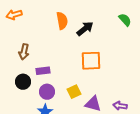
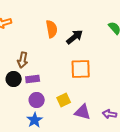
brown arrow: (24, 52) -> (23, 60), moved
black circle: (23, 82) -> (14, 79), moved

